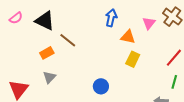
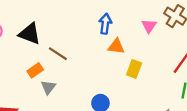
orange triangle: (128, 37) -> (116, 46), moved
gray triangle: (49, 77) -> (48, 87), moved

